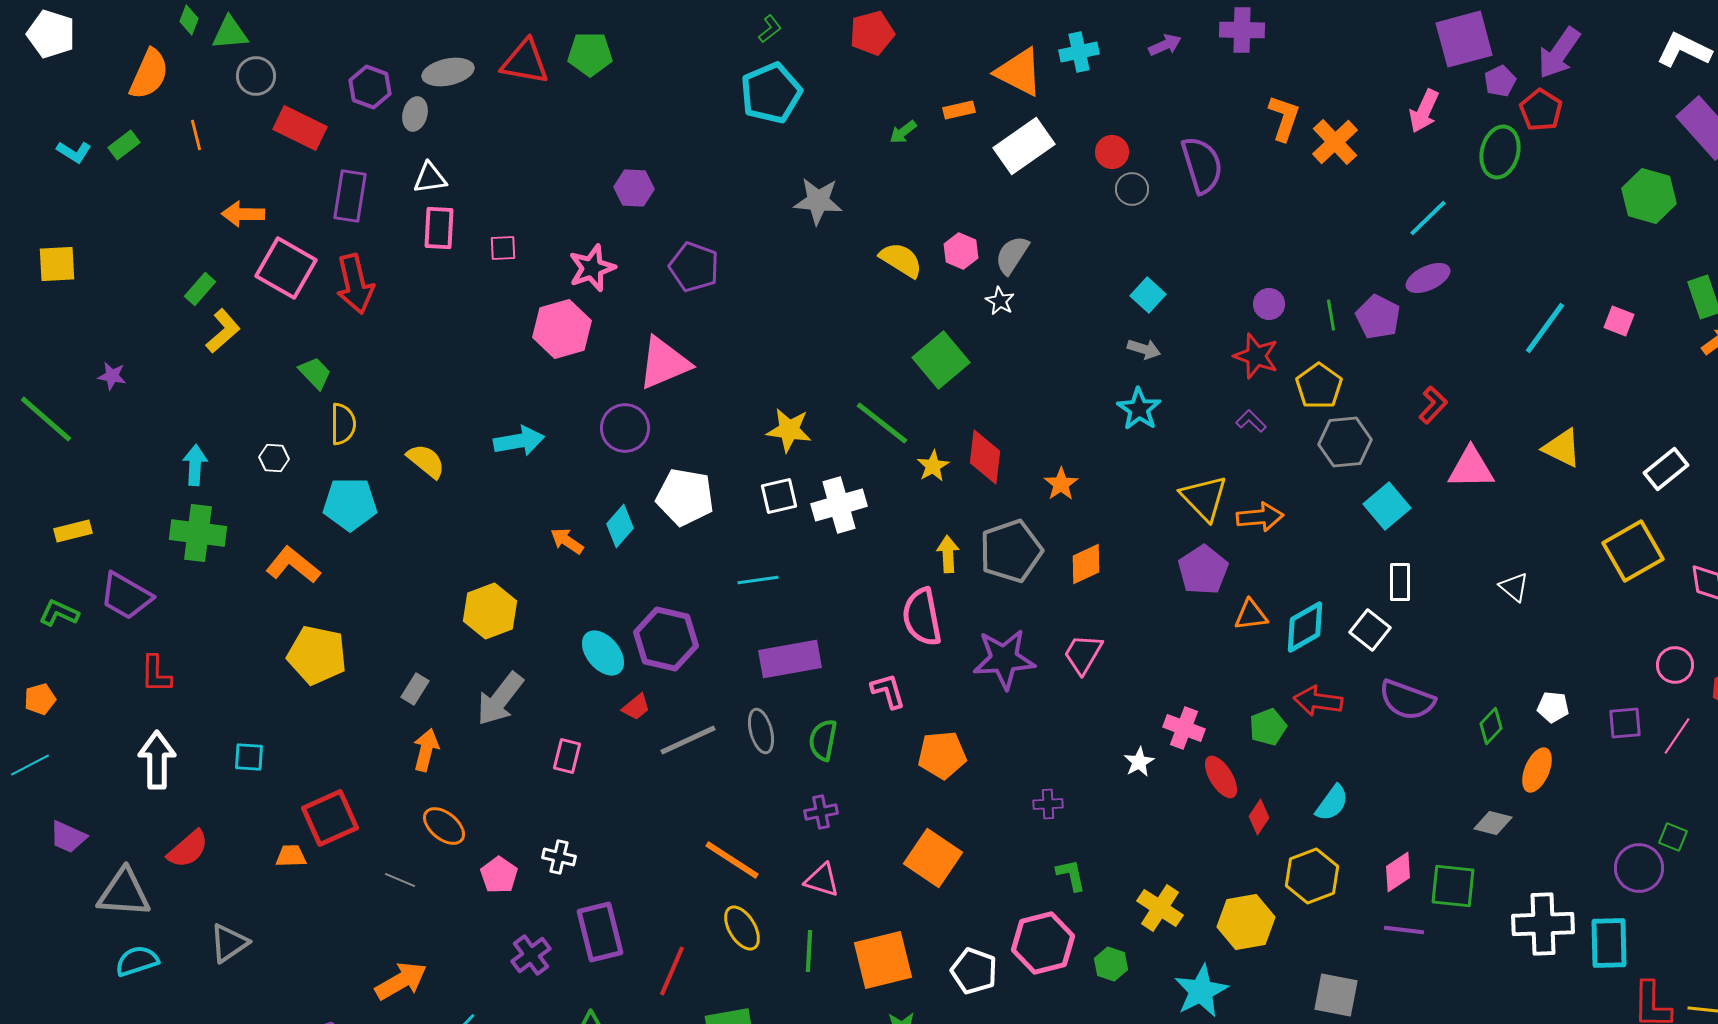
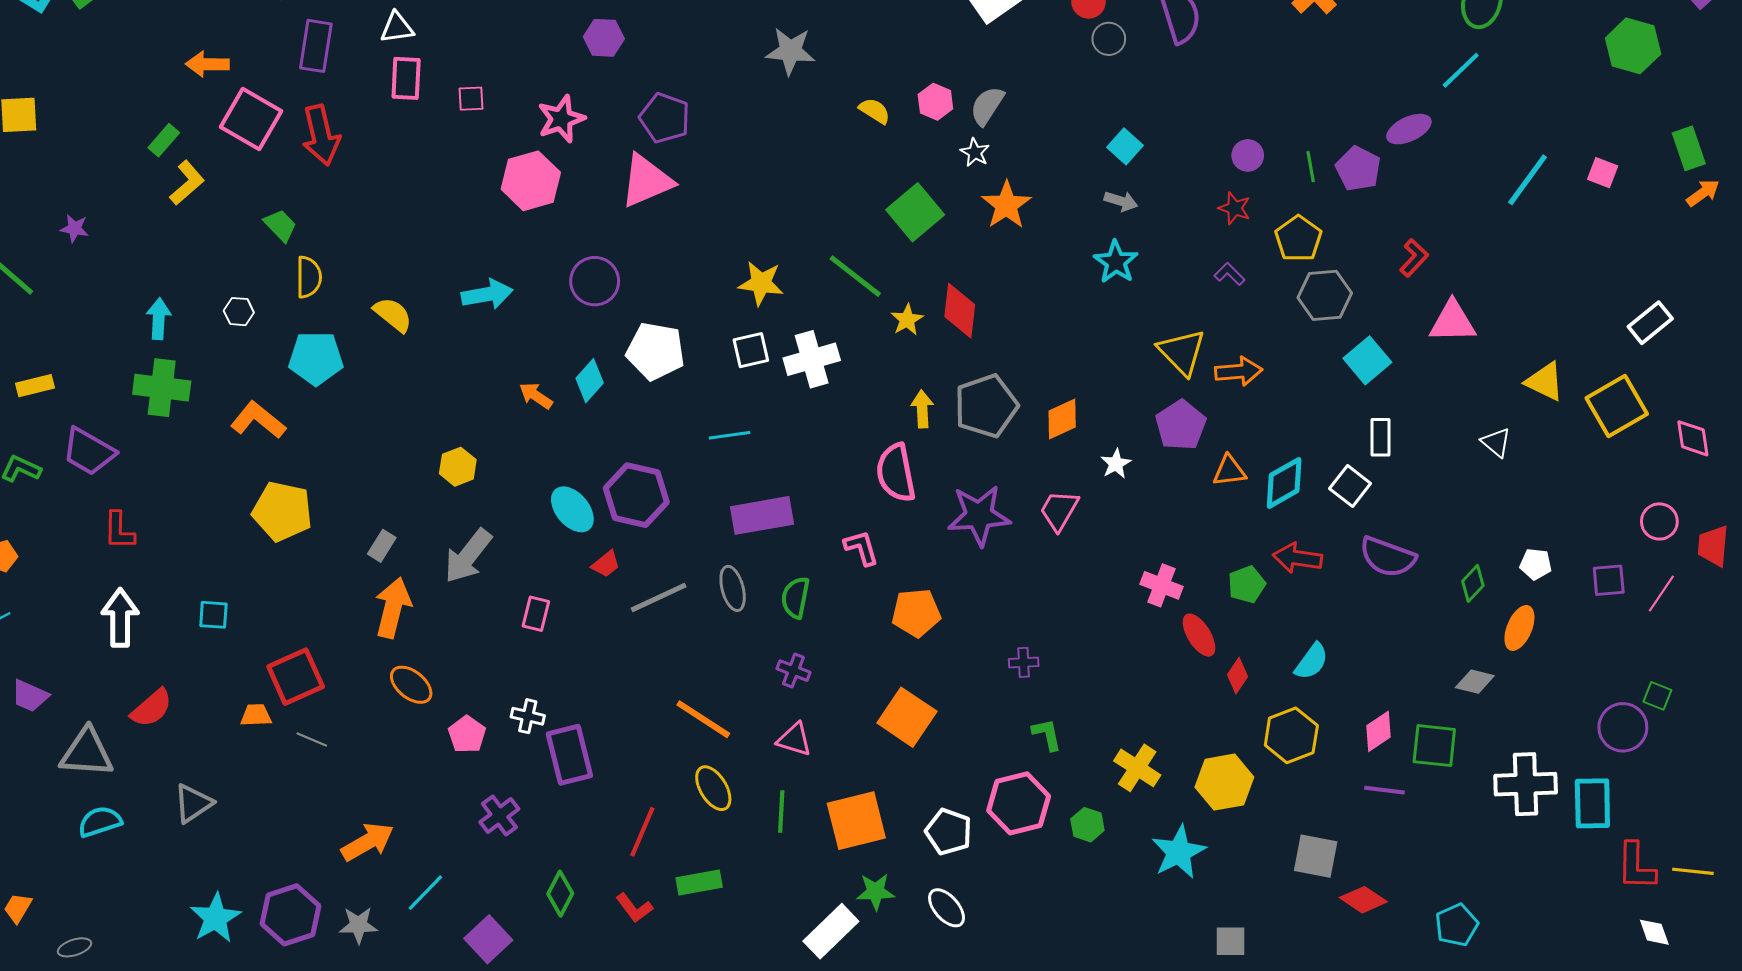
cyan line: (1428, 218) -> (1461, 70), moved
yellow semicircle: (901, 260) -> (875, 111), size x0.7
red star: (1256, 356) -> (1235, 208), size x0.7
pink triangle: (664, 363) -> (646, 181), moved
yellow triangle: (1562, 448) -> (1545, 382), moved
orange star: (1061, 484) -> (1006, 205), moved, size x1.4
yellow hexagon: (490, 611) -> (458, 467), size x0.7
orange arrow: (426, 750) -> (393, 608), size x1.4
white star: (1139, 762) -> (1116, 464), moved
purple cross: (821, 812) -> (793, 671), turned 32
gray line: (400, 880) -> (312, 739), moved
purple rectangle: (600, 932) -> (569, 755), moved

